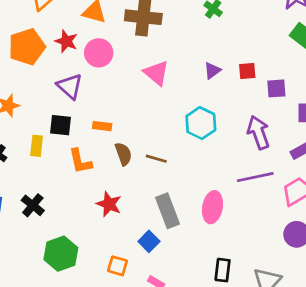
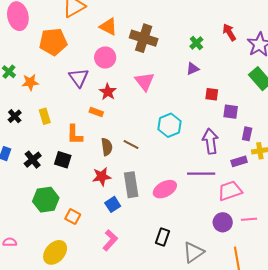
red star: (66, 41) -> (108, 92), moved
purple triangle: (212, 71) -> (193, 69), moved
black square: (60, 125) -> (63, 160), moved
yellow rectangle: (37, 146) -> (45, 116), turned -35
brown semicircle: (123, 154) -> (107, 147), moved
red star: (109, 204) -> (102, 177), moved, turned 30
pink ellipse: (212, 207) -> (165, 189), turned 40
orange square: (118, 266) -> (73, 217), moved

